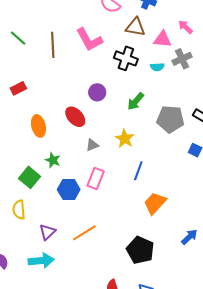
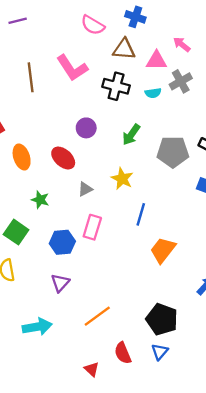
orange ellipse: (38, 126) -> (22, 157), moved
green star: (53, 160) -> (40, 200), moved
purple triangle: (47, 232) -> (60, 283), moved
orange line: (84, 233) -> (97, 316), moved
black pentagon: (140, 250) -> (162, 319), moved

